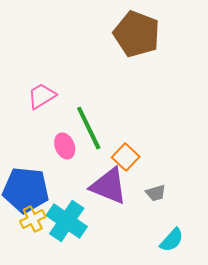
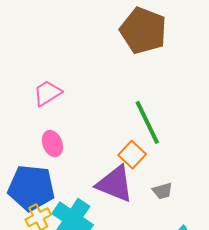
green line: (89, 128) -> (147, 122), moved
pink ellipse: (65, 146) -> (52, 144), moved

